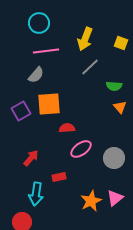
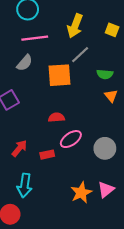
orange square: (49, 104) -> (60, 75), moved
red rectangle: (59, 177) -> (47, 155), moved

